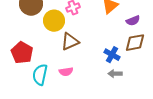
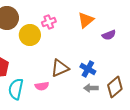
brown triangle: (70, 42) -> (60, 68), moved
brown diamond: (135, 43) -> (115, 87), moved, turned -30

